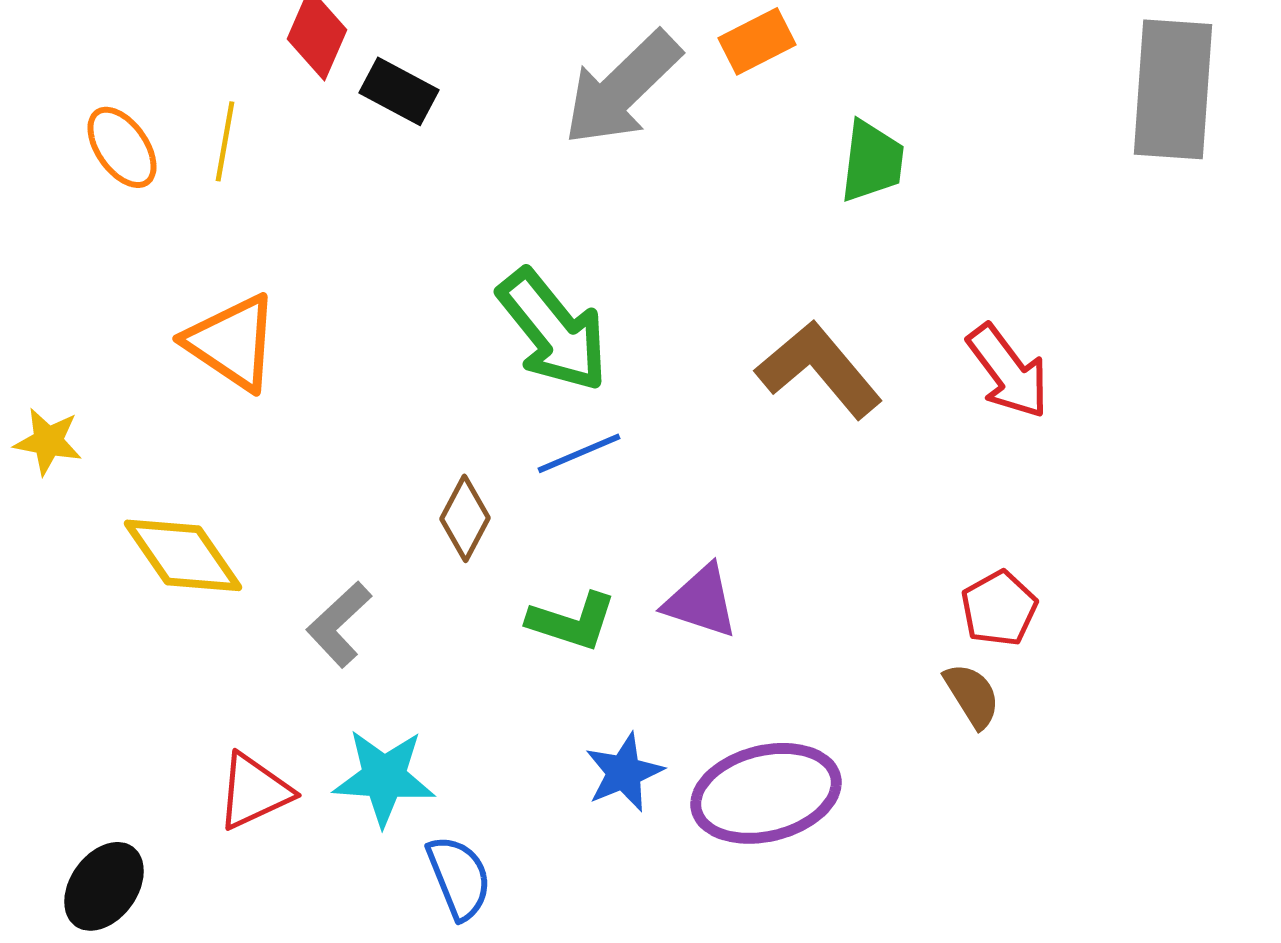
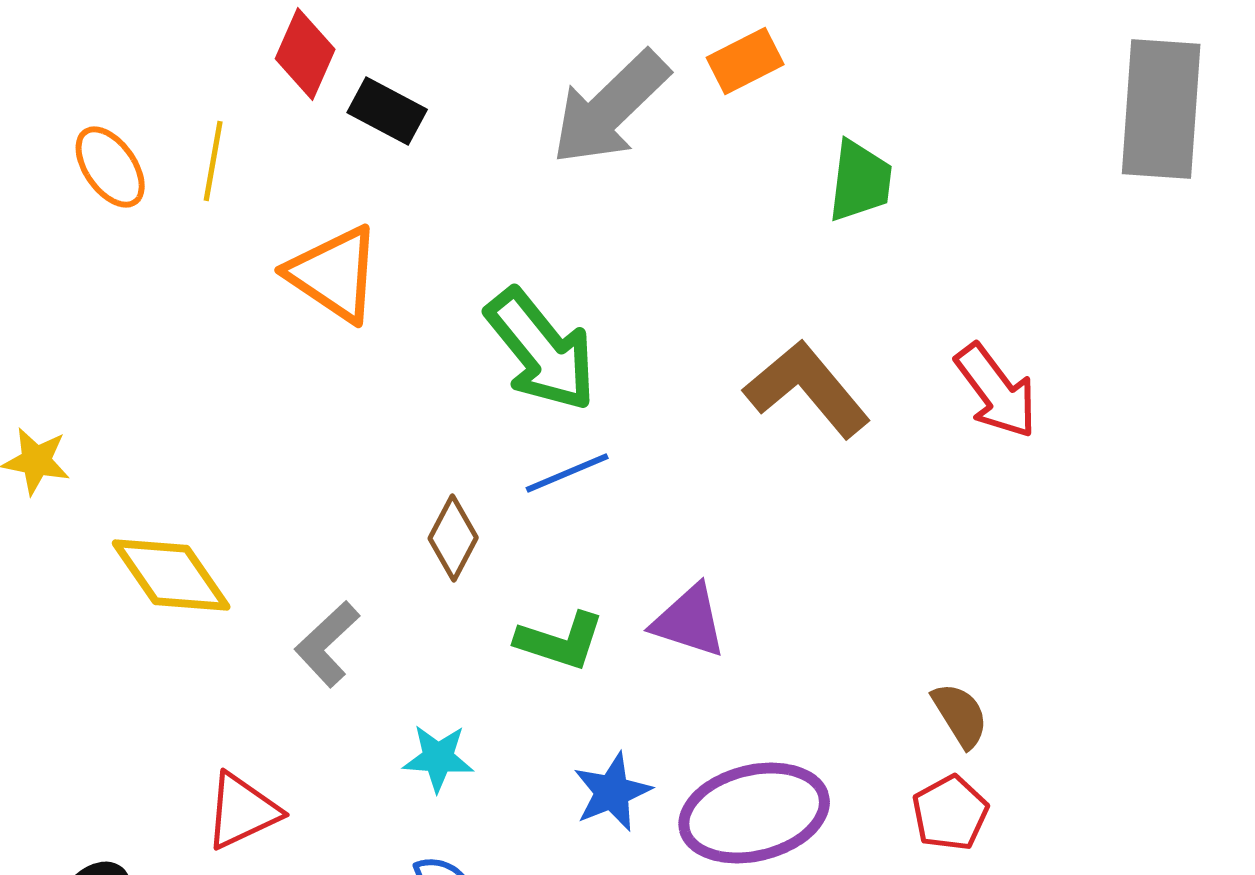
orange triangle: (232, 342) -> (334, 274), moved
red pentagon: (999, 608) -> (950, 813), moved
cyan star: (384, 777) -> (438, 758), moved, size x0.7

